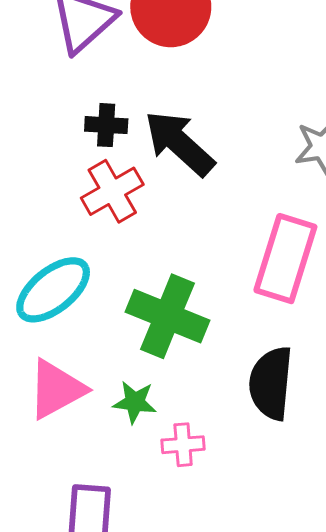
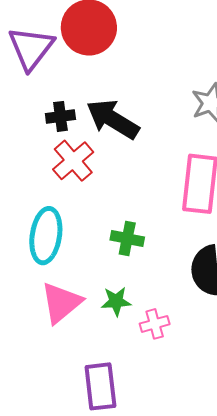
cyan ellipse: (53, 290) -> (46, 236), turned -32
green cross: (167, 316) -> (127, 238), size x0.6

